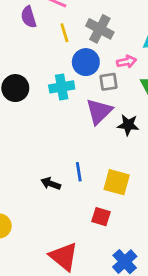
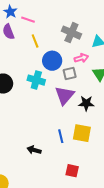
gray cross: (100, 29) -> (71, 33), moved
cyan cross: (62, 87) -> (36, 80), turned 30
blue line: (79, 172) -> (61, 136), moved
yellow square: (117, 182) -> (82, 133), moved

